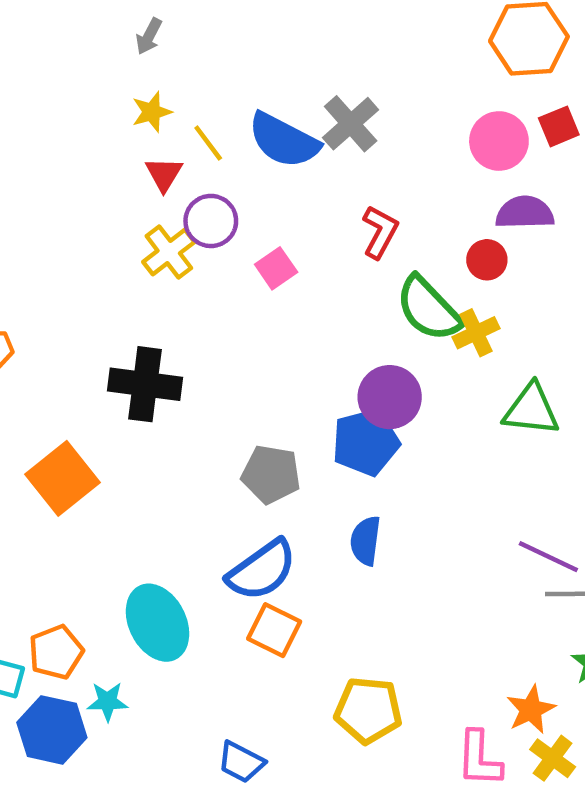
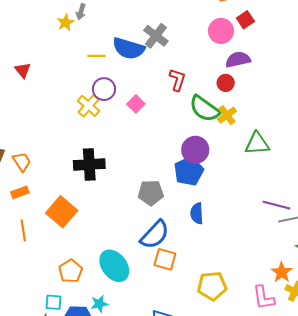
gray arrow: (149, 36) -> (81, 12), moved
yellow star: (152, 112) -> (65, 22), moved
yellow line: (208, 143) -> (96, 56), turned -42
red triangle: (164, 174) -> (23, 70), moved
orange pentagon: (56, 652) -> (71, 271), moved

